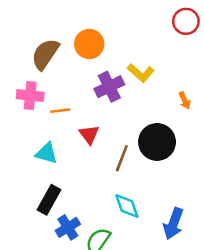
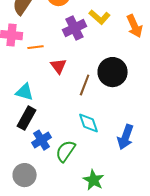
orange arrow: (185, 101) -> (135, 26), moved, size x1.6
cyan triangle: (46, 153) -> (25, 92), moved

